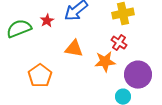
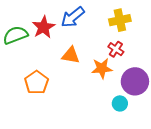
red star: (47, 21) -> (44, 27), size x1.6

